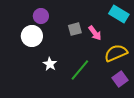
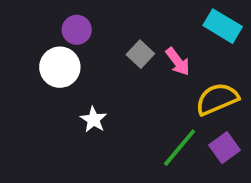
gray square: (75, 29) -> (140, 54), turned -32
green line: (80, 70) -> (180, 148), moved

